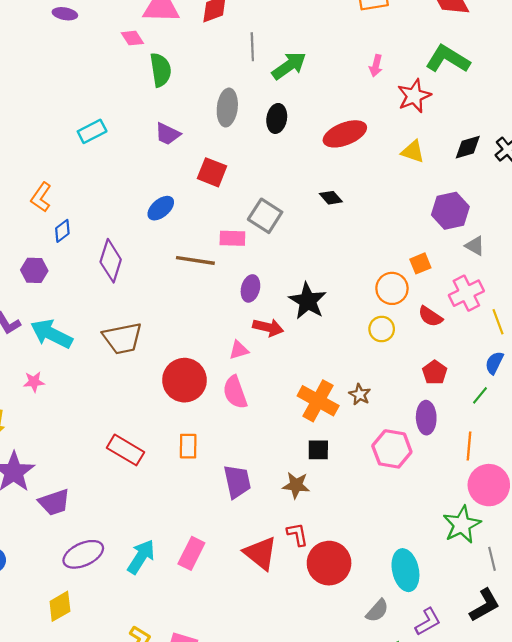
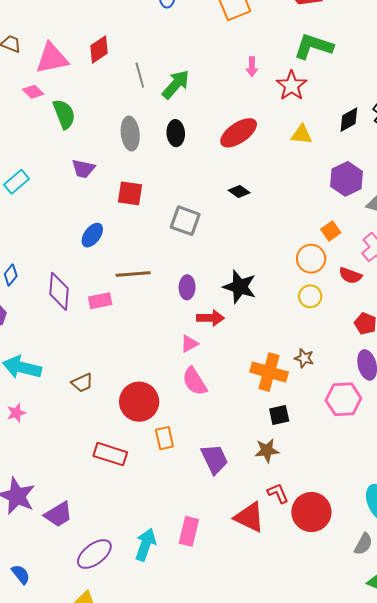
pink rectangle: (232, 238) -> (100, 301), moved
brown trapezoid: (122, 338) -> (82, 383), moved, size x0.6
red circle: (184, 380) -> (139, 402), moved

